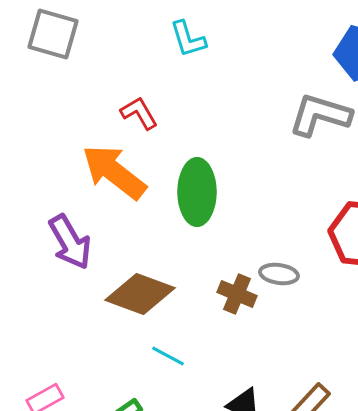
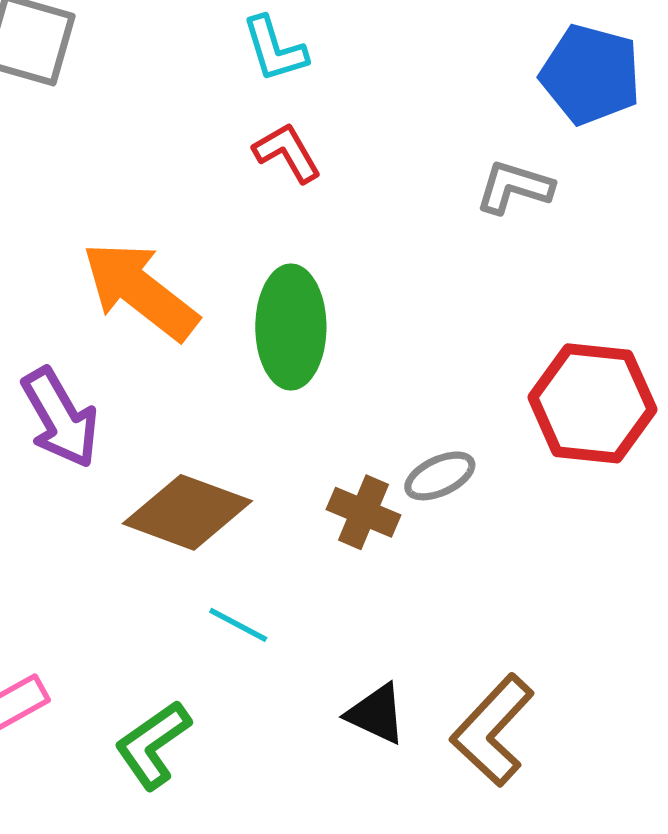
red L-shape: (139, 113) -> (287, 153), moved
gray L-shape: (320, 115) -> (514, 187), size x0.7
gray ellipse: (279, 274) -> (440, 476), turned -33

